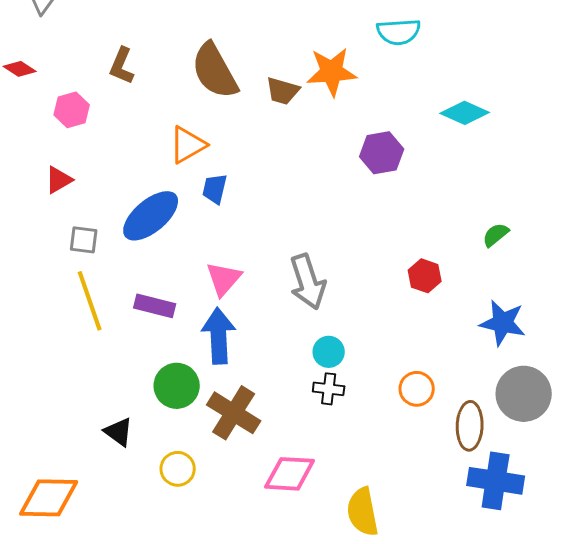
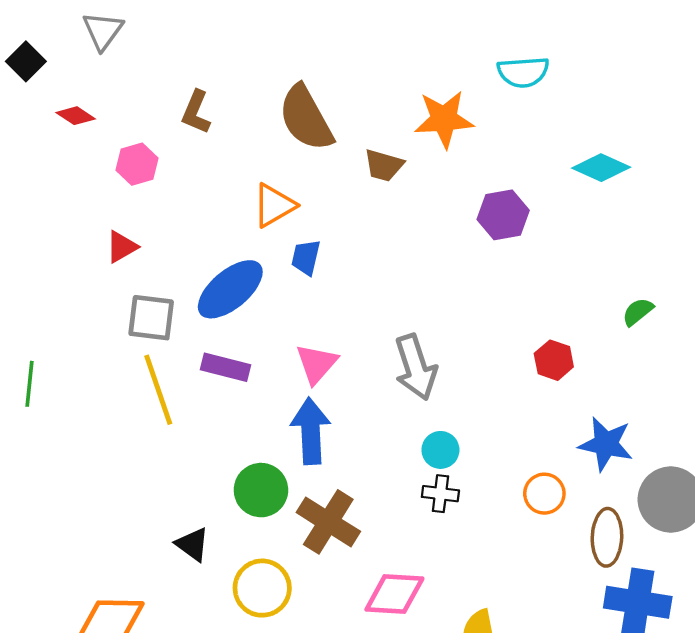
brown trapezoid: (283, 91) -> (384, 165), moved
gray square: (84, 240) -> (151, 318), size x1.4
purple rectangle: (155, 306) -> (226, 367), moved
blue star: (503, 323) -> (606, 444), moved
yellow circle: (178, 469) -> (262, 588), size x1.4

